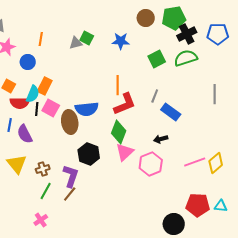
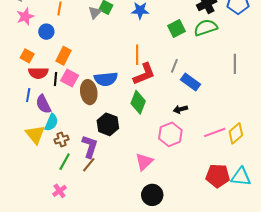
gray triangle: (76, 43) -> (95, 12), turned -32
cyan semicircle: (33, 94) -> (51, 122), moved
pink triangle: (125, 152) -> (144, 162), moved
cyan triangle: (221, 206) -> (241, 177), size x1.5
black circle: (174, 224) -> (152, 195), moved

